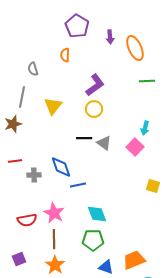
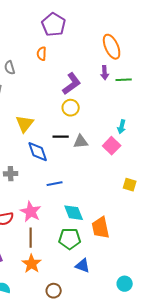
purple arrow: (110, 37) -> (105, 73), moved
yellow triangle: (53, 106) -> (25, 124), moved
gray triangle: (104, 143) -> (81, 142), turned -42
blue diamond: (61, 167) -> (38, 152), moved
orange trapezoid: (134, 260) -> (101, 228), moved, turned -80

